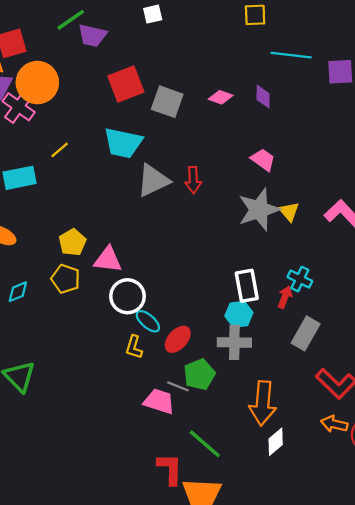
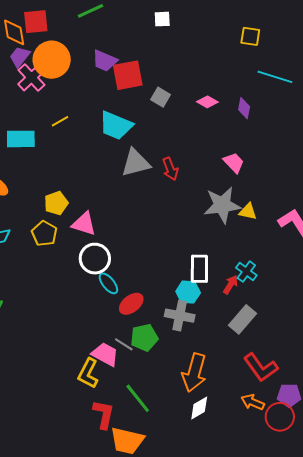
purple trapezoid: (92, 35) -> (105, 61), moved
gray square: (167, 102) -> (161, 97), size x0.7
red arrow: (193, 180) -> (170, 169), turned -30
yellow triangle: (289, 212) -> (248, 212), turned -48
yellow L-shape: (134, 347) -> (88, 373), moved, size x1.4

